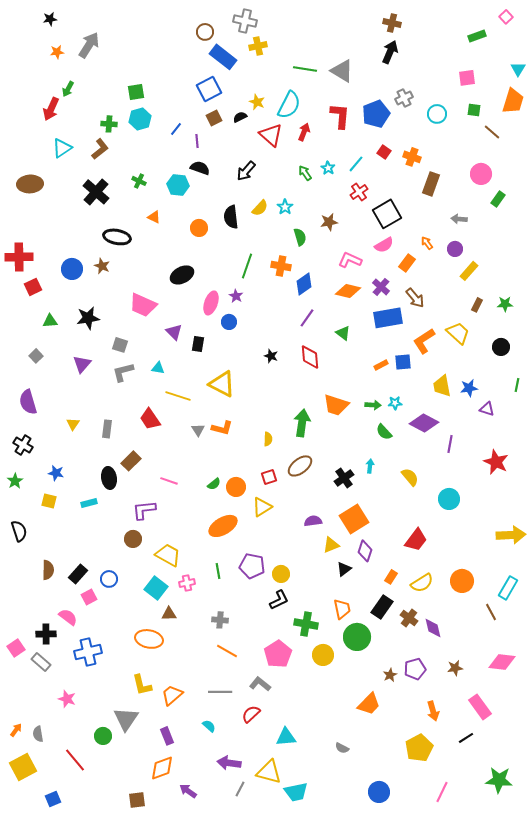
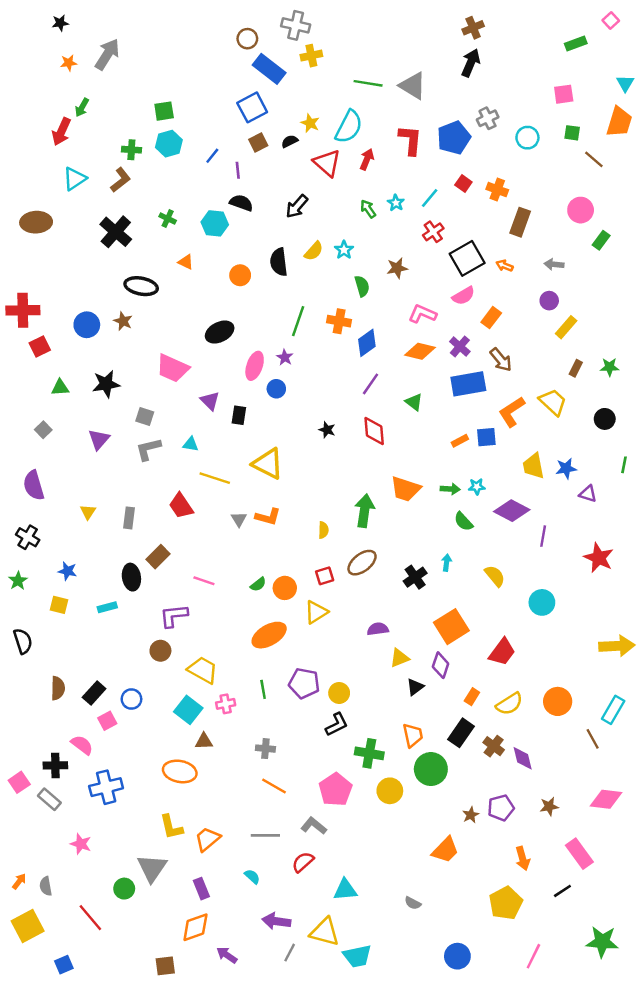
brown cross: (392, 23) -> (473, 28), turned -36
orange arrow: (427, 243) -> (505, 266), moved, turned -32
orange square: (354, 519) -> (451, 627), moved

